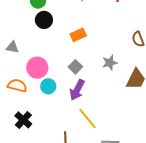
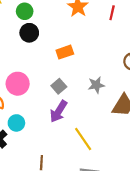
cyan circle: (48, 86) -> (16, 123), moved
yellow line: (88, 119) -> (83, 139), moved

